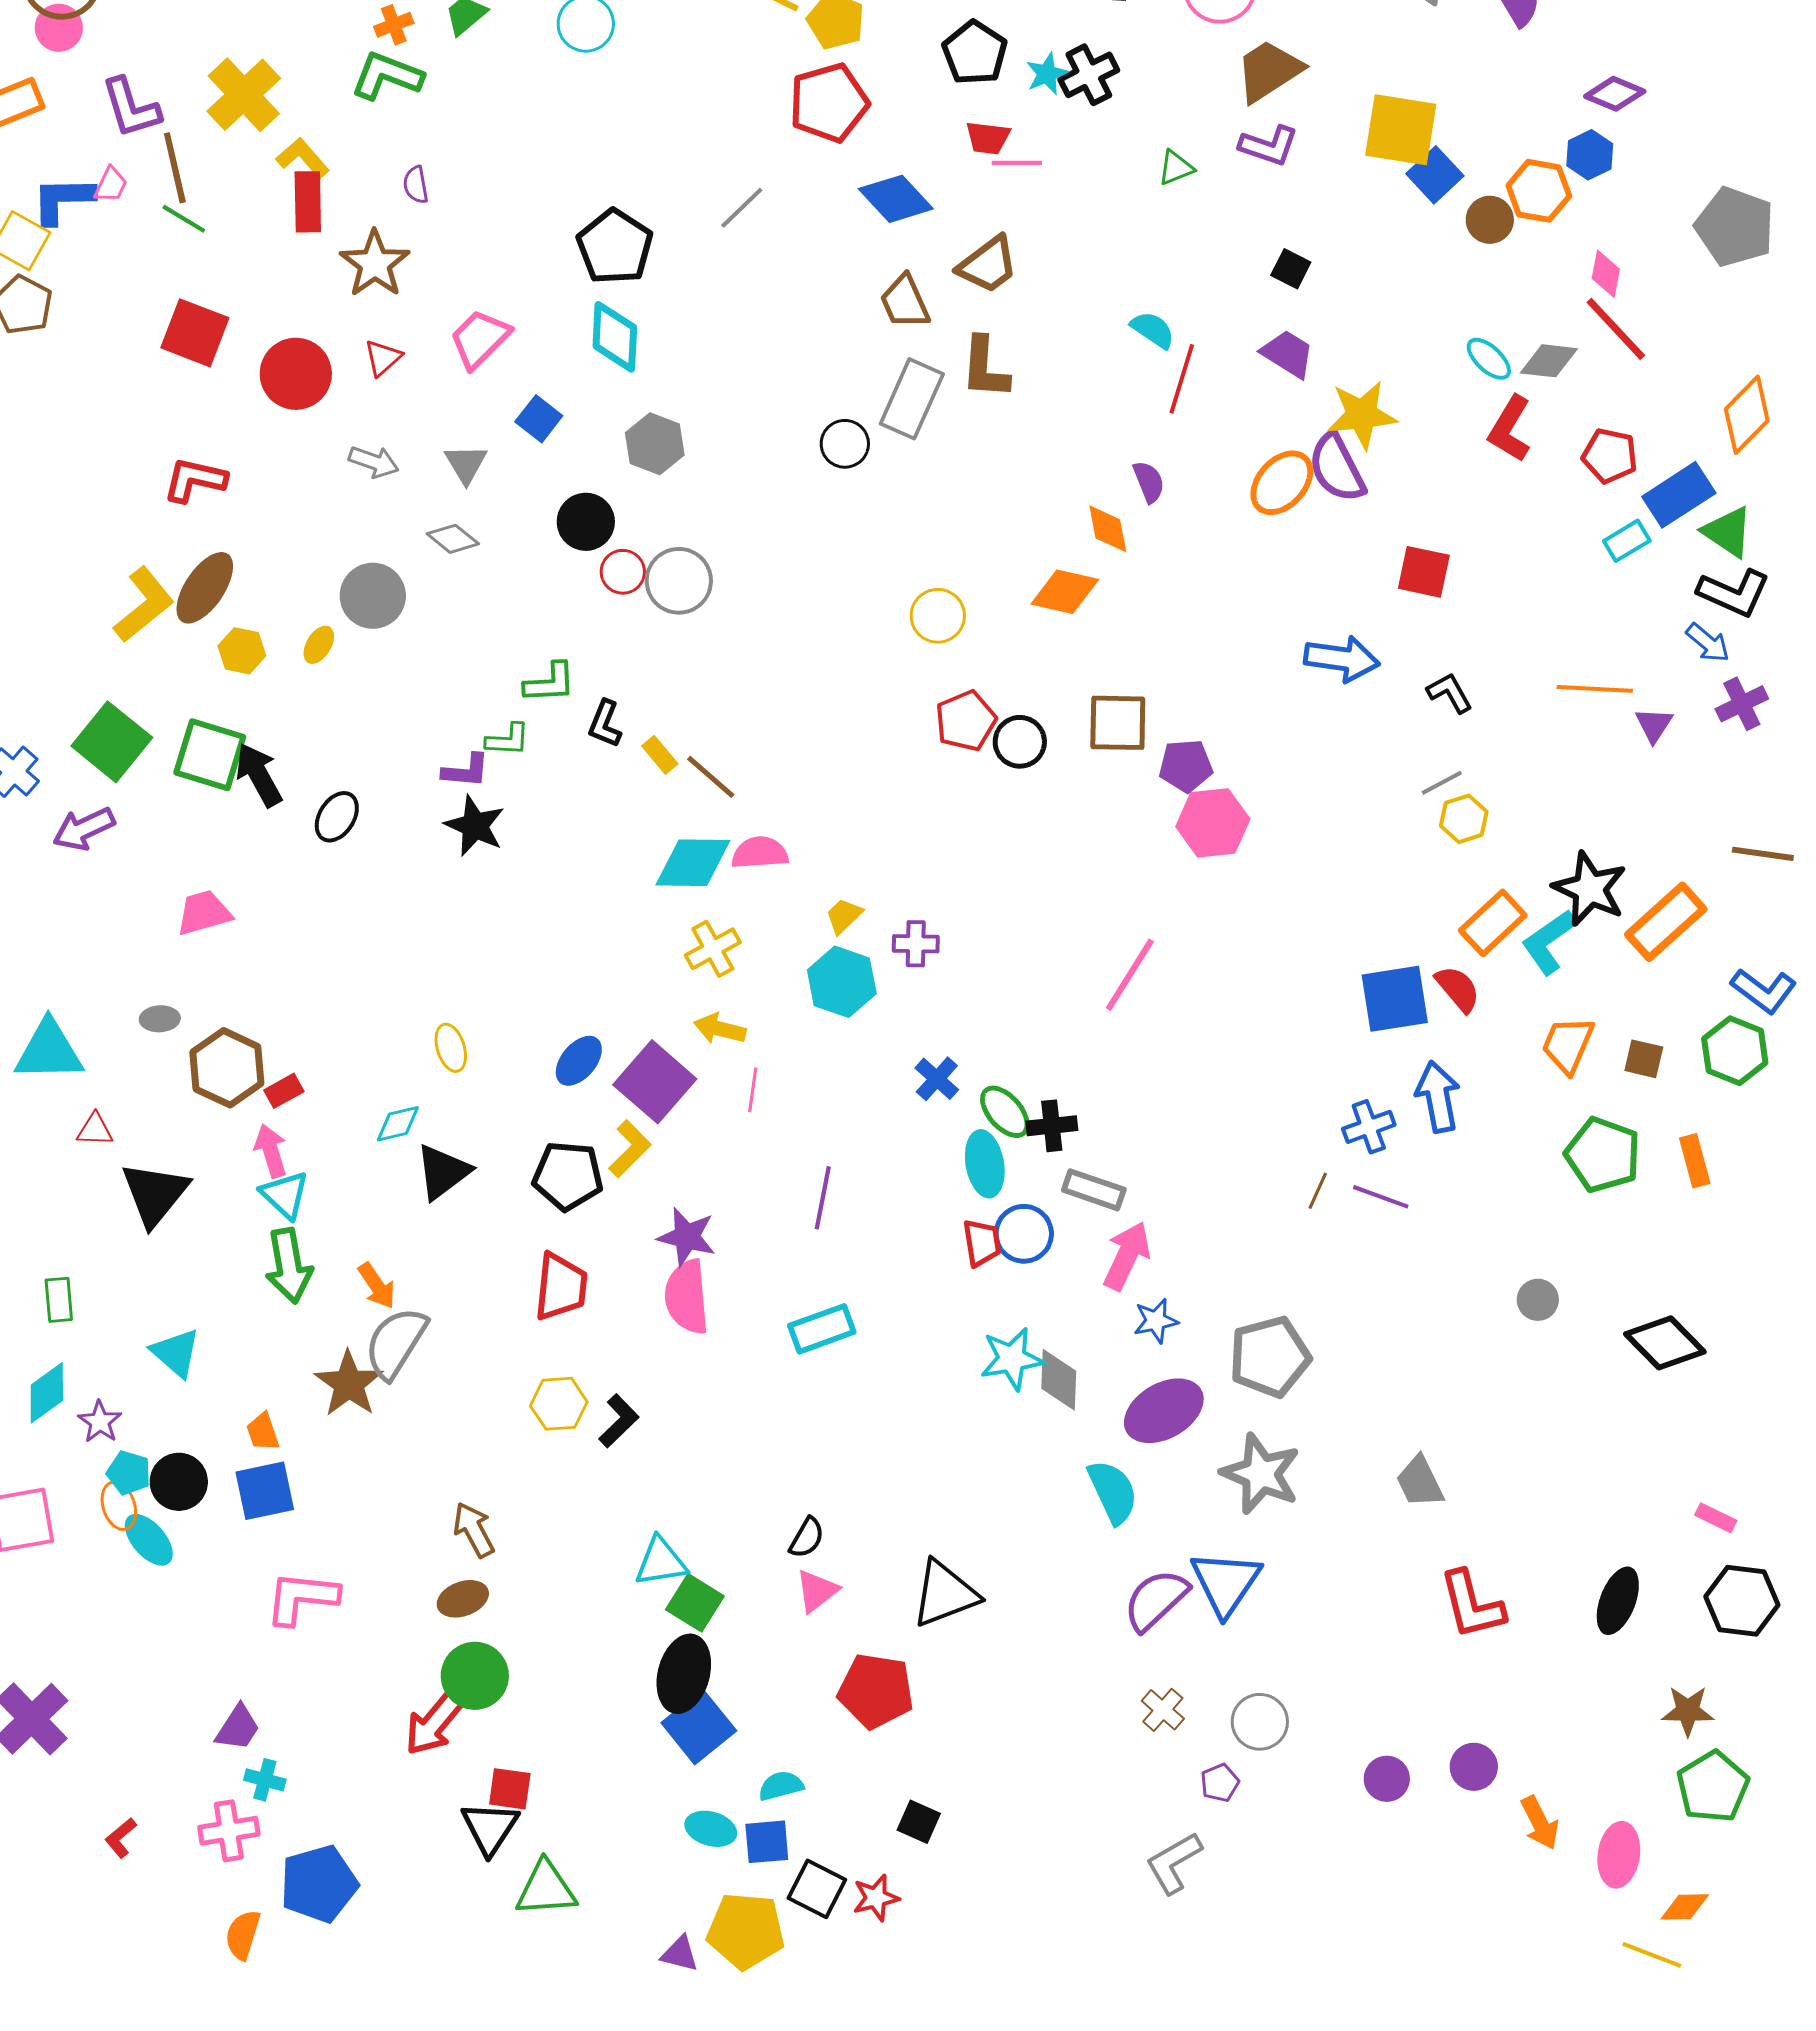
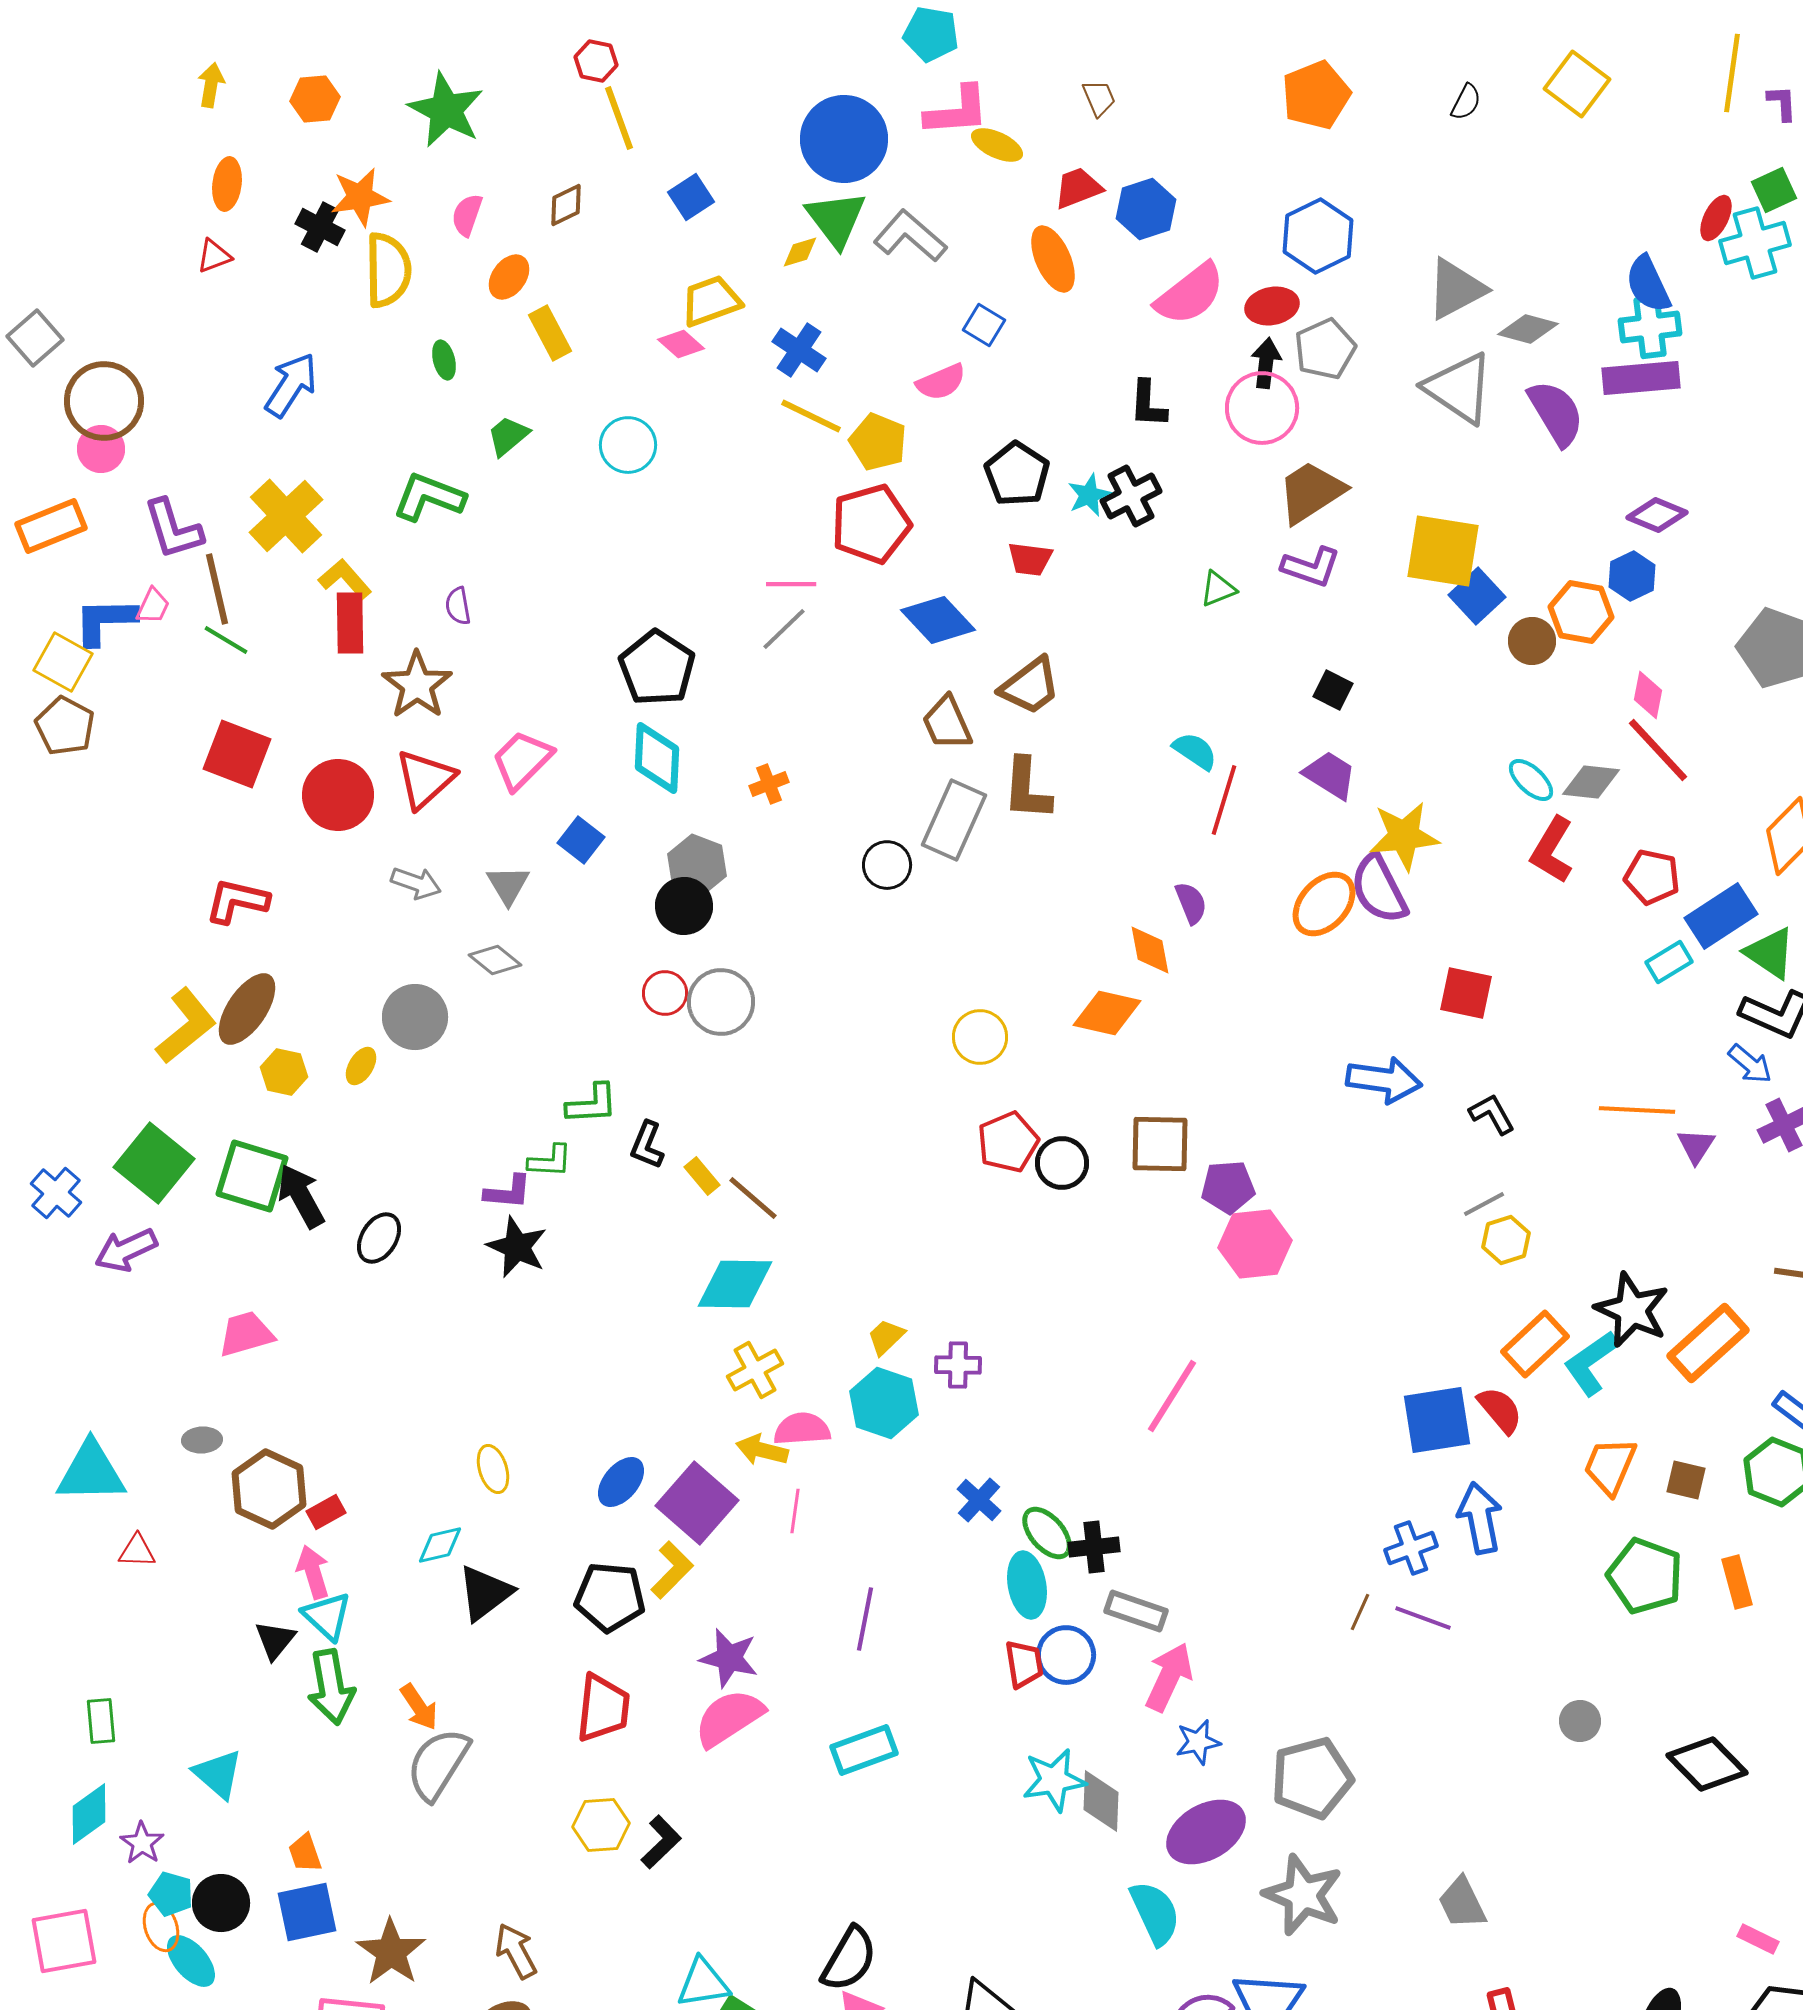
orange cross: (394, 25) -> (769, 784), moved
pink line: (1017, 163) -> (791, 584), moved
red triangle: (383, 358) -> (425, 779), size x1.6
black circle: (586, 522) -> (684, 906), moved
pink semicircle: (760, 853) -> (802, 1429), moved
black triangle: (155, 1194) -> (275, 1640), moved, size x0.6
pink semicircle: (687, 1297) -> (729, 1718), turned 62
brown star: (349, 1384) -> (391, 1952), moved
black semicircle: (807, 1538) -> (849, 1959), size x1.6

